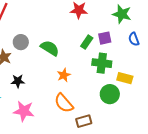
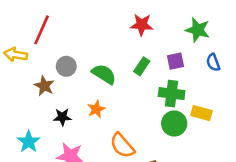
green rectangle: (87, 42) -> (142, 66), moved
orange star: (64, 75) -> (96, 109), moved
green circle: (110, 94) -> (174, 123), moved

